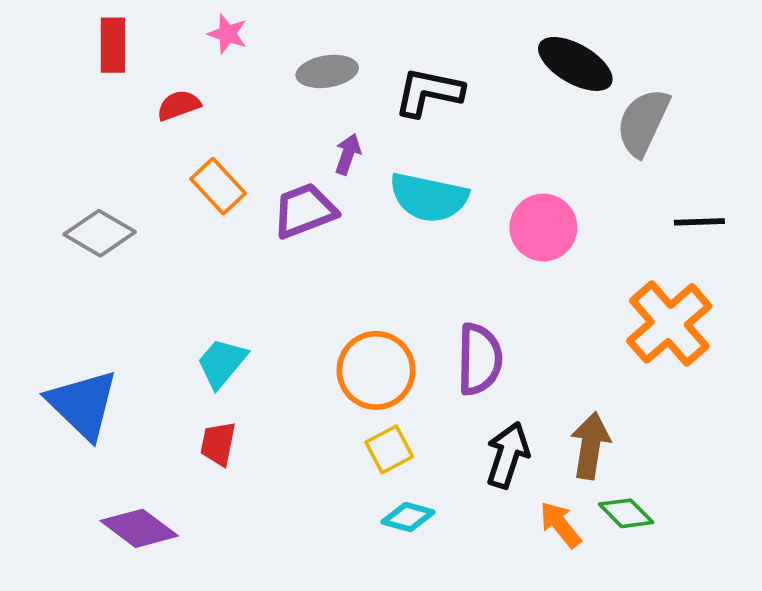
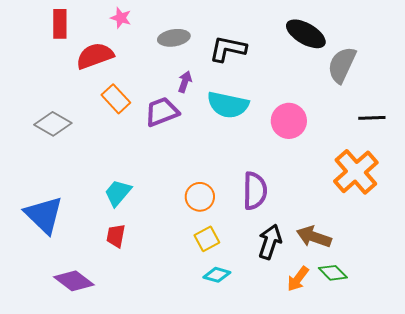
red semicircle: (179, 105) -> (95, 56), size x1.6
orange circle: (376, 370) -> (200, 197), size x0.7
brown arrow: (590, 446) -> (314, 237), turned -80
orange arrow: (560, 525) -> (298, 279), turned -104

